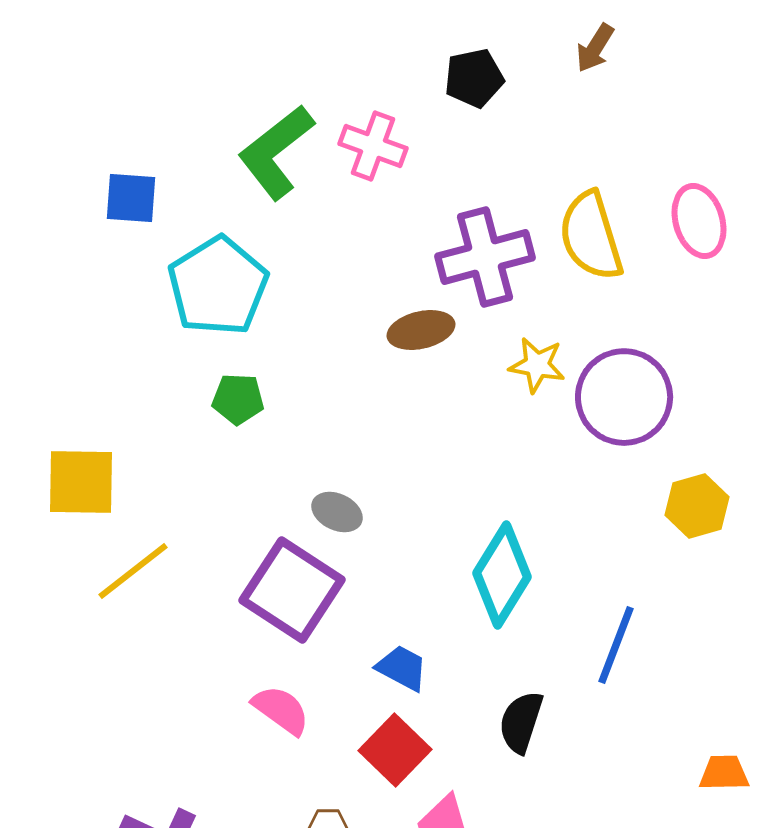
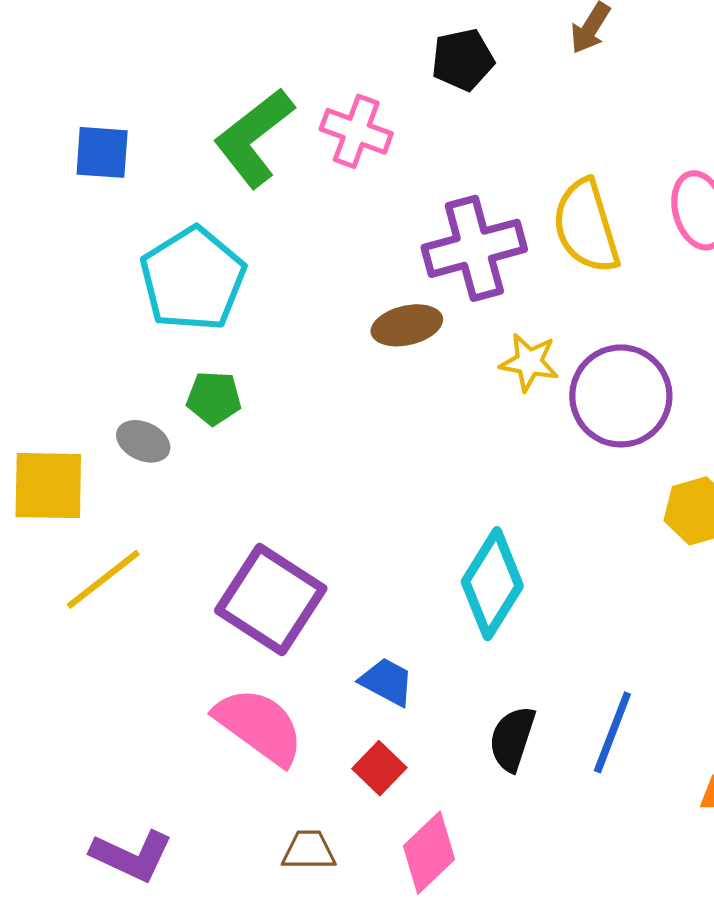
blue square: (131, 198) -> (102, 152), moved
gray ellipse: (337, 512) -> (143, 441), moved
blue line: (616, 645) -> (612, 732), moved
pink semicircle: (281, 710) -> (259, 726), size x1.5
red square: (395, 750) -> (379, 768), size x0.7

